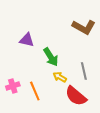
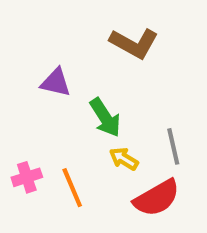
brown L-shape: (84, 27) -> (134, 43), moved
red semicircle: (76, 96) -> (157, 198), turned -70

